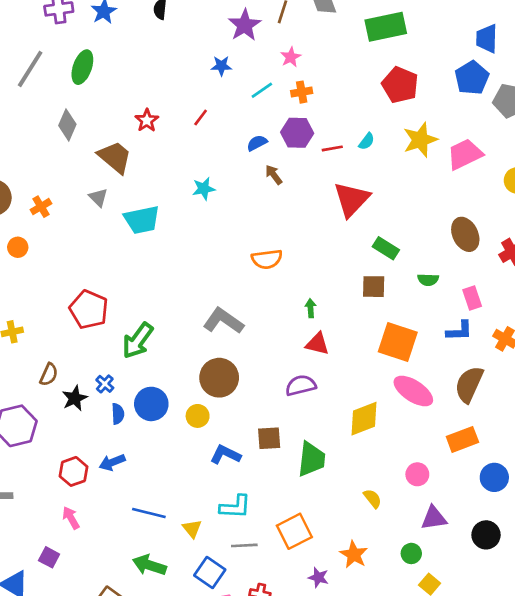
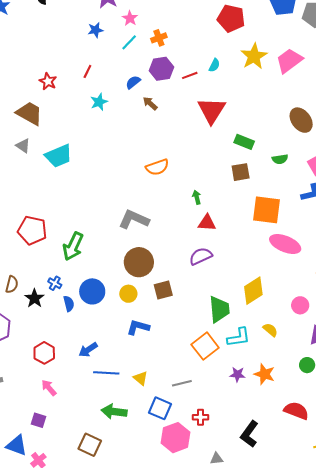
pink star: (291, 57) -> (130, 18), moved
cyan star: (204, 189) -> (99, 102), moved
yellow diamond: (364, 419) -> (253, 291), moved
brown square: (269, 438) -> (163, 290), moved
blue L-shape: (225, 455) -> (138, 327), moved
blue arrow: (112, 462) -> (88, 350), moved
cyan L-shape: (235, 507) -> (239, 337), moved
orange square: (294, 531) -> (205, 346), moved
purple star: (318, 577) -> (237, 374), moved

